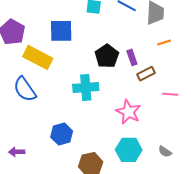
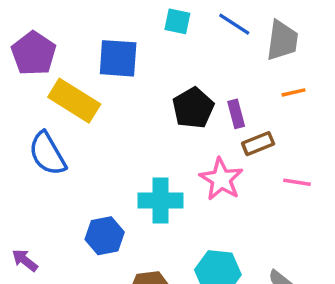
cyan cross: (86, 87) -> (160, 201), moved
pink star: (128, 112) -> (221, 179), moved
purple arrow: (17, 152) -> (25, 260), turned 35

